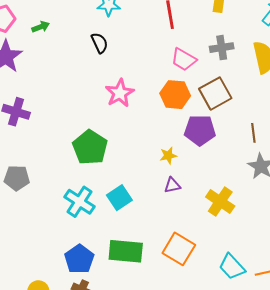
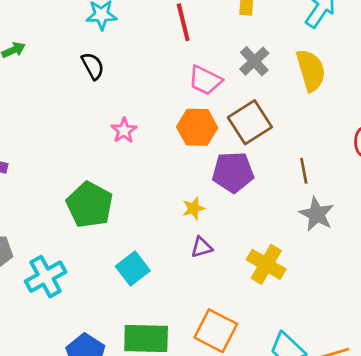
gray cross: (222, 48) -> (254, 61), turned -30
pink star: (120, 93) -> (124, 130), size x0.7
cyan cross: (79, 202) -> (46, 277), moved, turned 32

